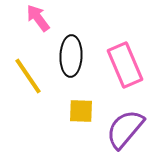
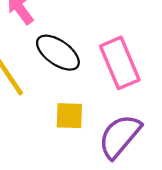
black ellipse: (71, 56) -> (58, 53), turned -57

